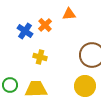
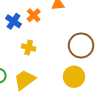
yellow trapezoid: (36, 89) -> (25, 80), turned -35

